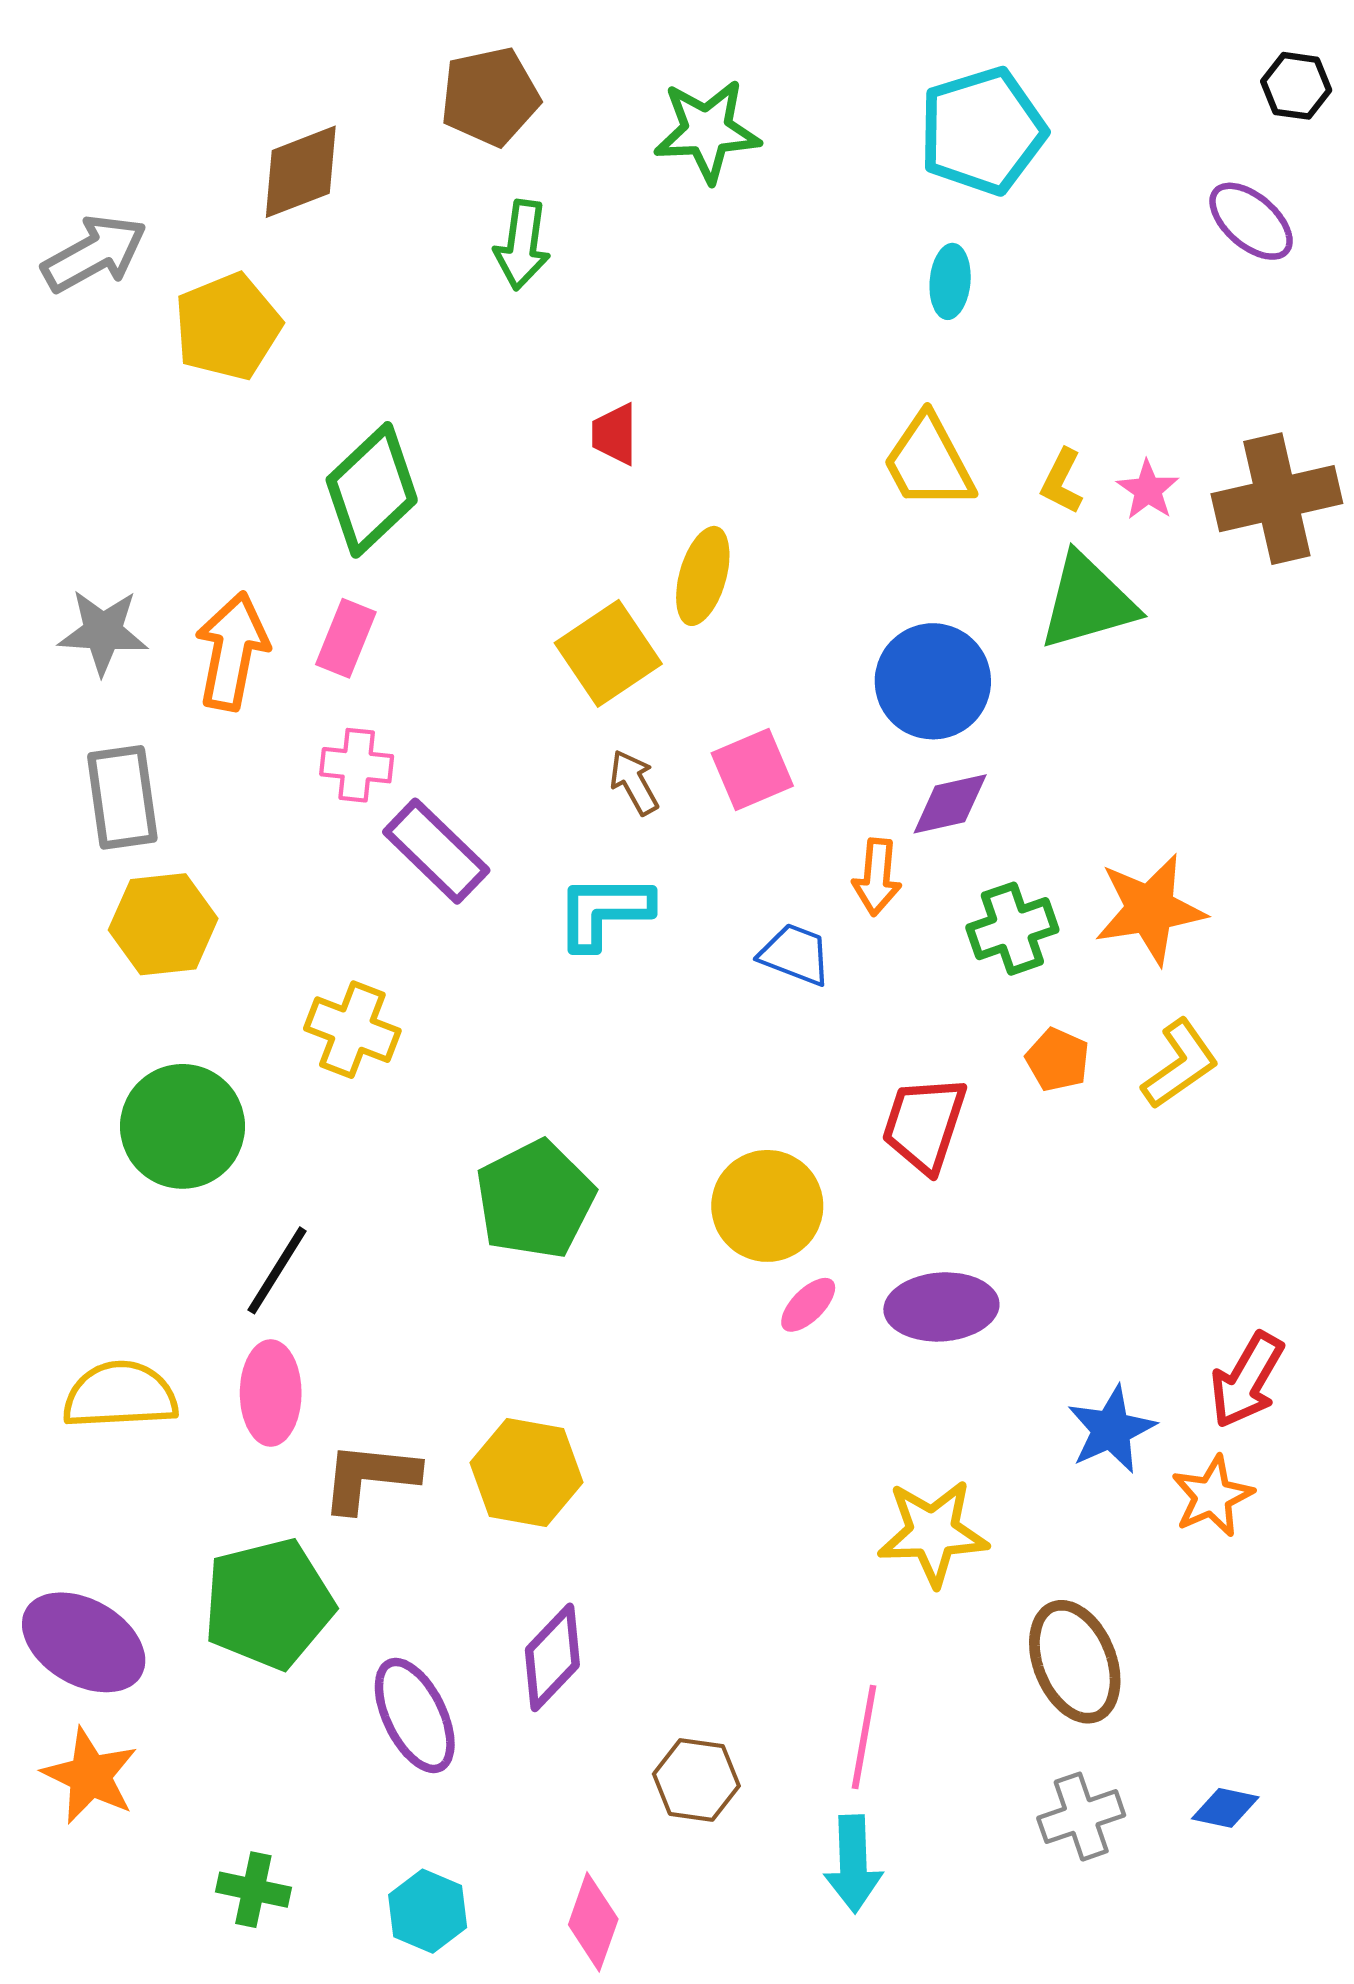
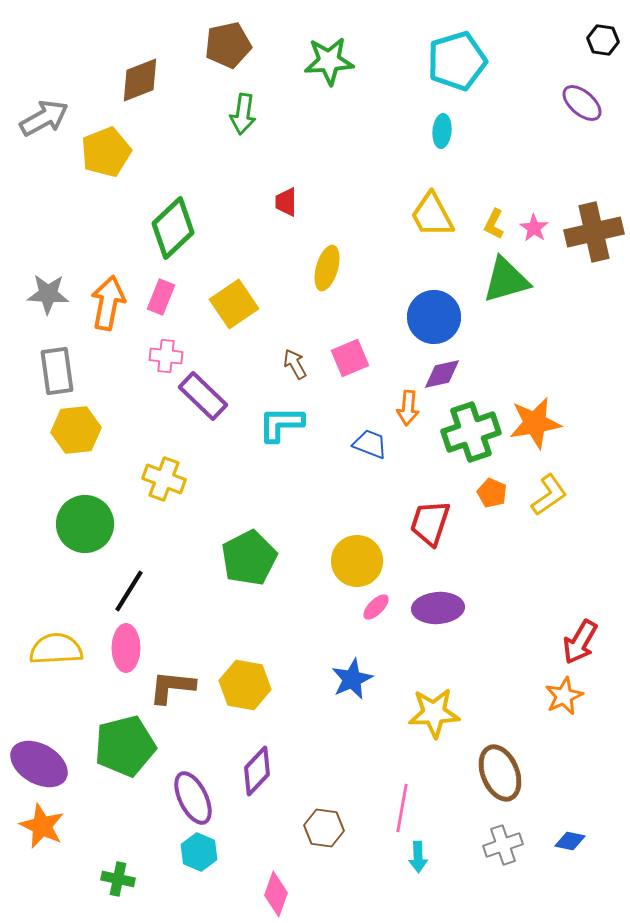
yellow square: (608, 653) -> (234, 304), moved
green cross: (1012, 929) -> (471, 432), size x1.4
blue star: (1111, 1430) -> (352, 679), moved
cyan arrow: (853, 1864) -> (418, 857), moved, size x0.7
cyan hexagon: (428, 1911) -> (199, 852), moved

